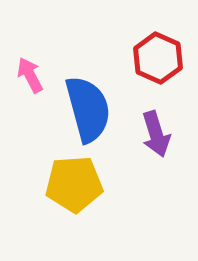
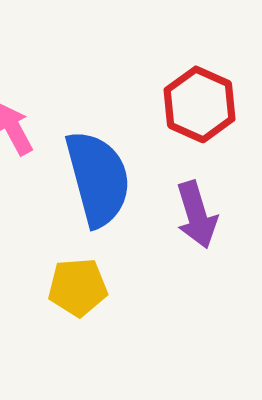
yellow pentagon: (74, 184) -> (78, 287), size x0.7

